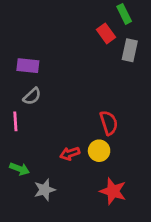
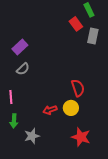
purple rectangle: (28, 66) -> (20, 47), turned -49
pink line: (15, 121) -> (11, 97), moved
green arrow: (20, 169) -> (14, 121), turned 72

